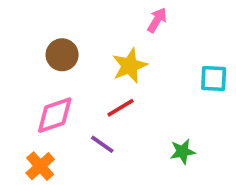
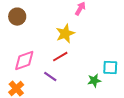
brown circle: (62, 55) -> (17, 17), moved
cyan square: (214, 79) -> (110, 68), moved

